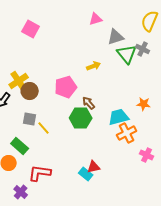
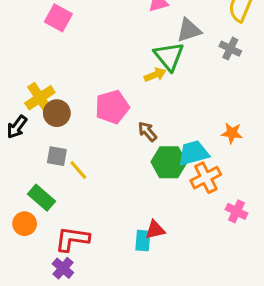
green triangle: (127, 54) -> (169, 56), moved
green hexagon: (81, 118) -> (169, 162), moved
cyan rectangle: (86, 174) -> (143, 241), turned 56
purple cross: (21, 192) -> (63, 268), moved

